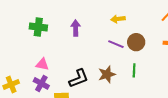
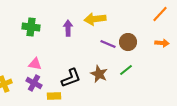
yellow arrow: (118, 19) -> (95, 19), moved, size x1.5
green line: (134, 70) -> (126, 70), turned 48
brown star: (107, 74) -> (99, 74), turned -30

